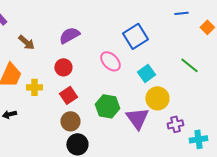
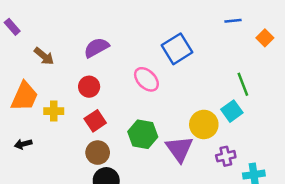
green line: (189, 65) -> (243, 84), turned 30
cyan square: (146, 73) -> (232, 111), moved

